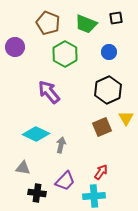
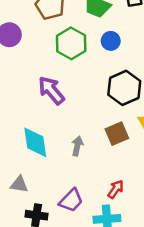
blue circle: (109, 52) -> (111, 41), moved
cyan diamond: (36, 134) -> (35, 142), turned 56
gray arrow: (61, 145) -> (77, 146), moved

